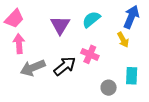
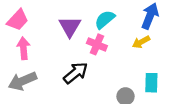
yellow arrow: (123, 40) -> (141, 42), turned 91
pink cross: (90, 54) -> (97, 44), moved
gray arrow: (33, 68) -> (22, 81), moved

